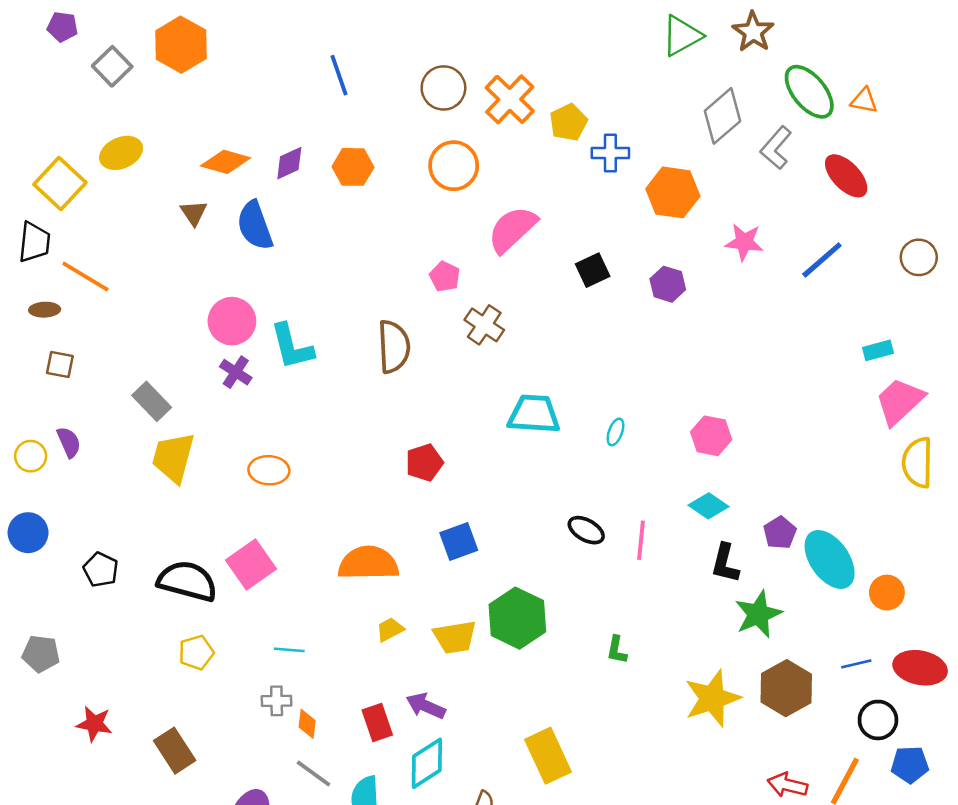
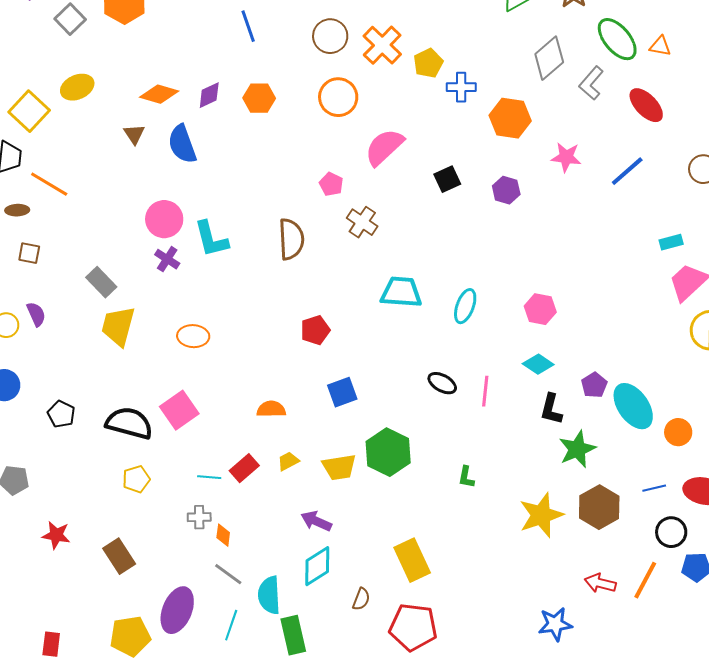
cyan ellipse: (615, 432) -> (465, 306), size x1.6
orange semicircle: (368, 563) -> (271, 409), size x0.6
red rectangle: (377, 723) -> (244, 468), moved, turned 68

